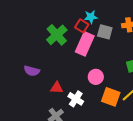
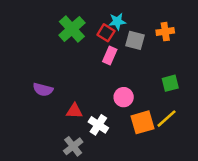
green cross: (57, 35) -> (72, 29), moved
pink rectangle: (85, 44) -> (110, 55), size x0.6
orange square: (111, 97) -> (143, 122), turned -36

